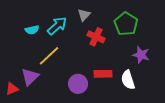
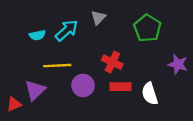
red cross: (96, 37) -> (112, 62), moved
purple star: (141, 55) -> (178, 64), moved
yellow line: (49, 56) -> (57, 66), turned 40
purple circle: (78, 84) -> (83, 85), moved

